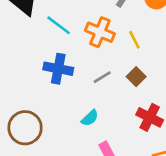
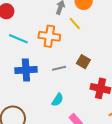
yellow line: (134, 40) -> (75, 23), moved
gray line: (102, 77) -> (59, 68), turned 32

